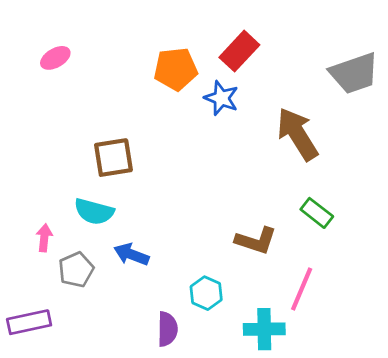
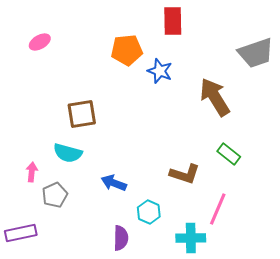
red rectangle: (239, 51) -> (173, 21), moved, turned -44
blue arrow: (131, 254) -> (114, 183), moved

